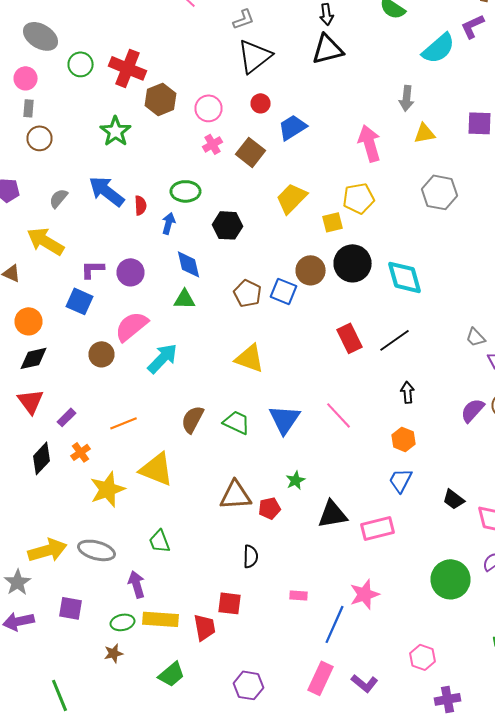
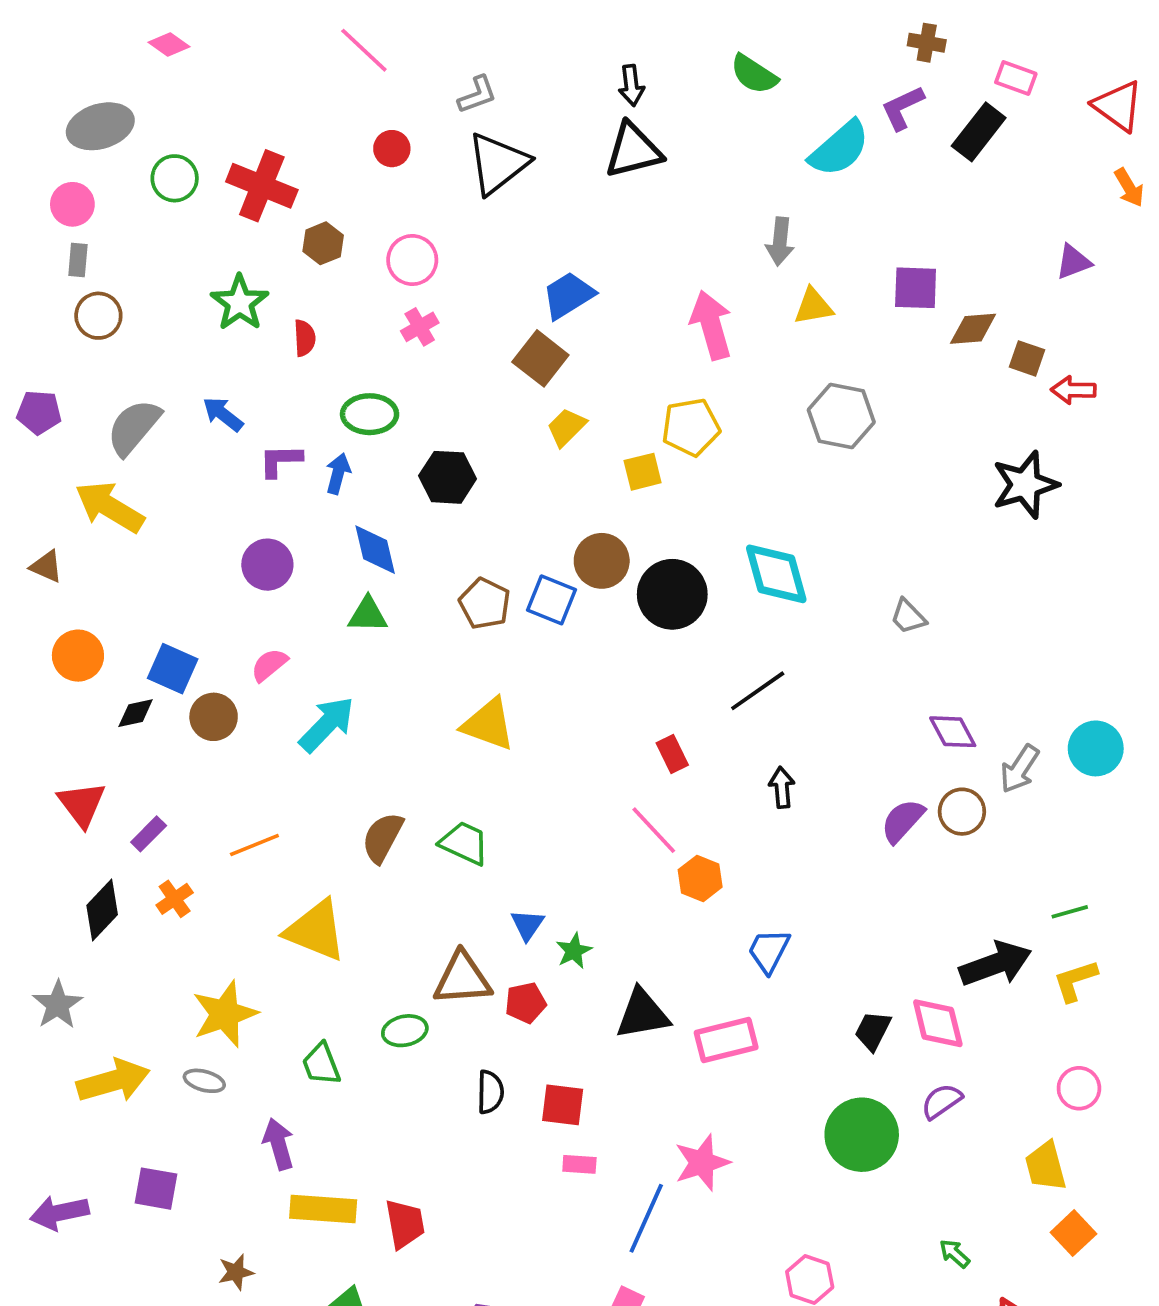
gray ellipse: (40, 36) -> (100, 126), turned -48
brown hexagon: (160, 99) -> (323, 243), size x0.7
red circle: (260, 103) -> (392, 149), moved
brown square: (250, 152) -> (540, 358), moved
blue arrow: (106, 191) -> (223, 414), size x0.6
gray semicircle: (58, 198) -> (134, 427), size x1.6
yellow trapezoid: (292, 198) -> (566, 427), size x0.7
red semicircle: (140, 205) -> (305, 338), moved
black circle: (352, 263) -> (672, 594), moved
purple L-shape: (92, 269) -> (280, 461), moved
blue square: (80, 301) -> (173, 669), moved
pink semicircle: (132, 326) -> (269, 665), size x0.6
gray trapezoid: (476, 337) -> (908, 617), moved
red rectangle: (350, 338) -> (672, 754), moved, size x0.7
black diamond: (34, 358) -> (136, 713), moved, size x0.7
blue triangle: (284, 419) -> (527, 925), moved, size x0.6
orange hexagon: (404, 439) -> (700, 878), moved
yellow star: (108, 489) -> (225, 1014), moved
black trapezoid: (454, 499) -> (873, 1031), moved, turned 80
gray ellipse: (96, 550) -> (204, 1081), size x0.6
gray star: (18, 582) -> (58, 1005), moved
red square: (230, 603) -> (563, 1105), moved
green ellipse: (122, 622) -> (405, 1031), moved

